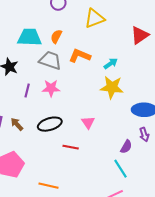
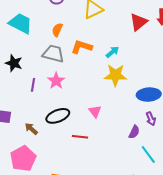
cyan trapezoid: (29, 37) -> (20, 23), moved, turned 30
pink star: (51, 88) -> (56, 81), turned -30
brown arrow: (17, 124) -> (31, 129), moved
cyan line: (121, 169) -> (148, 155), moved

